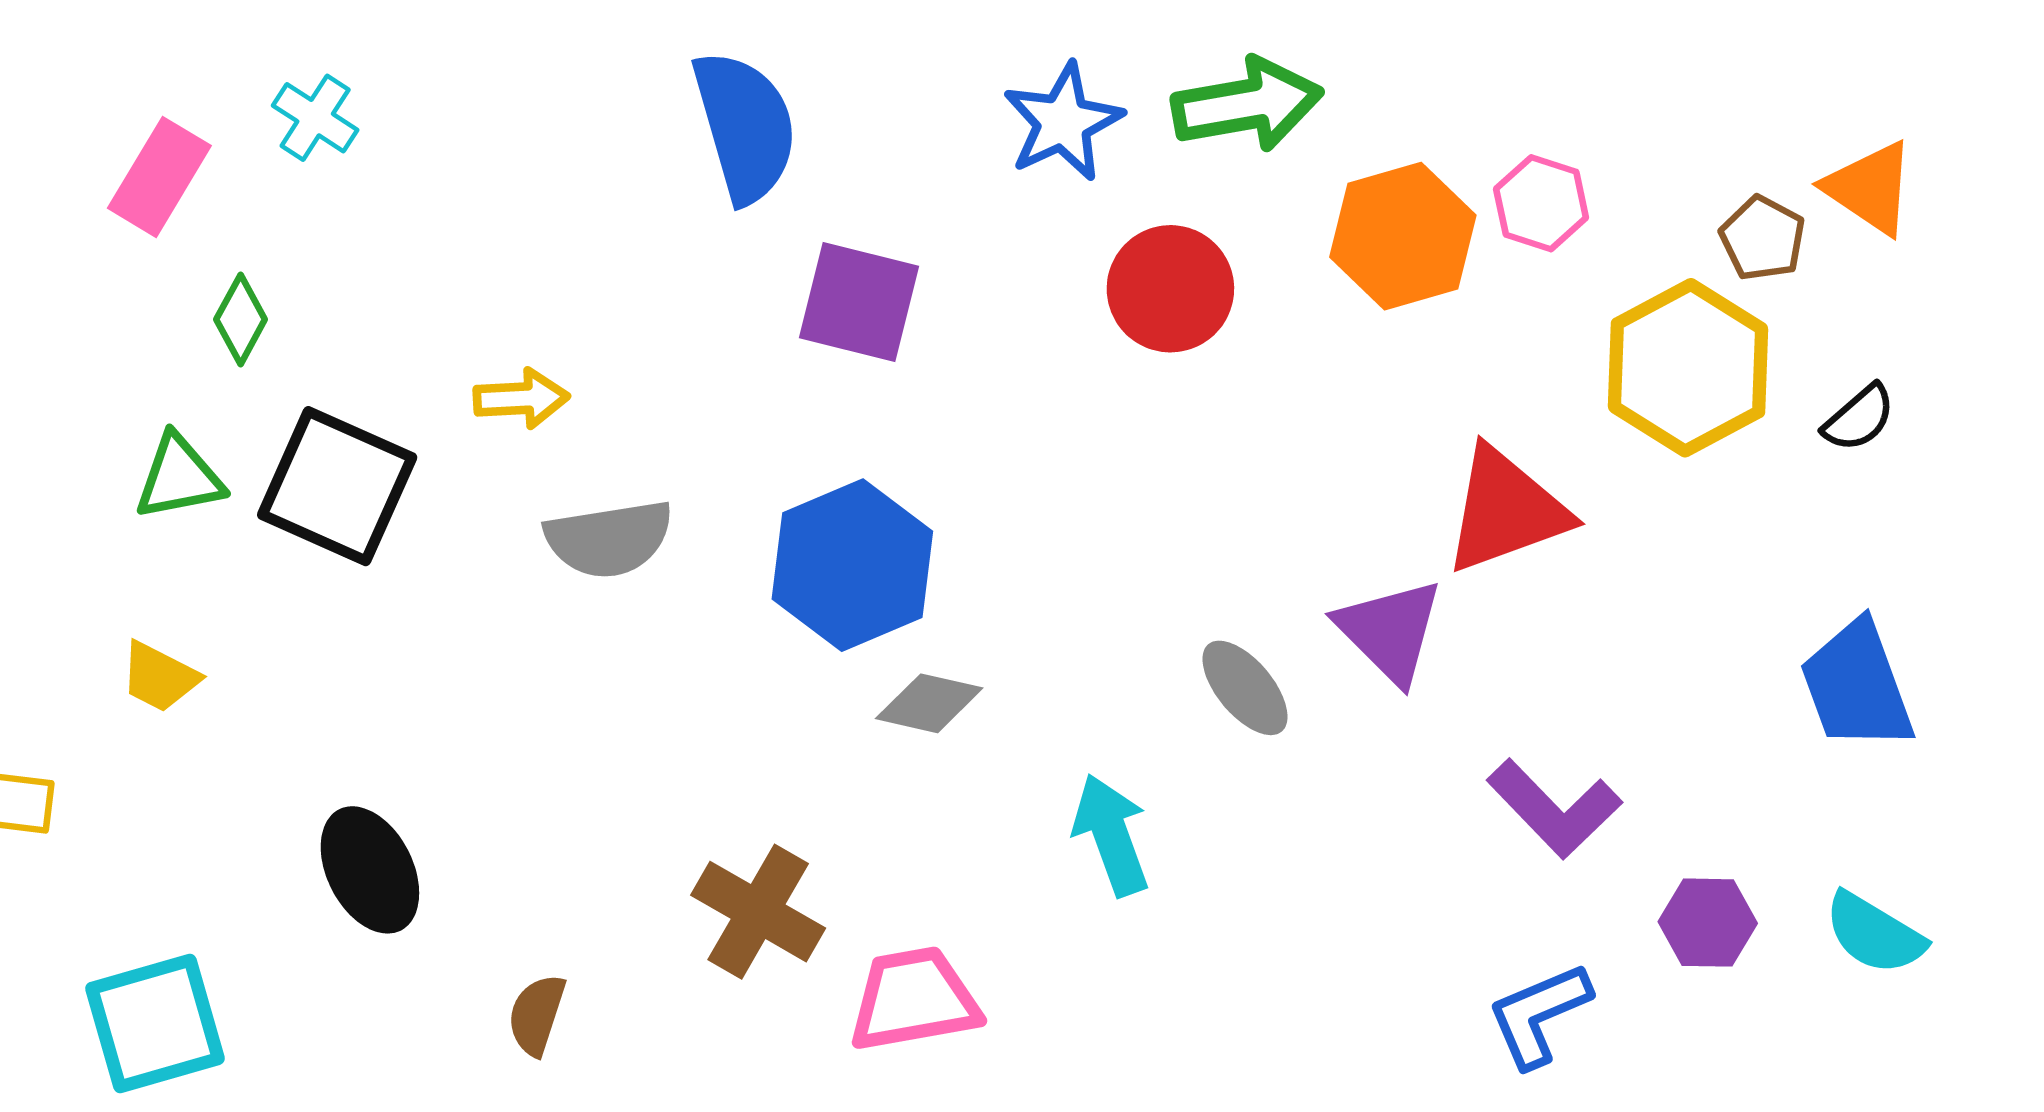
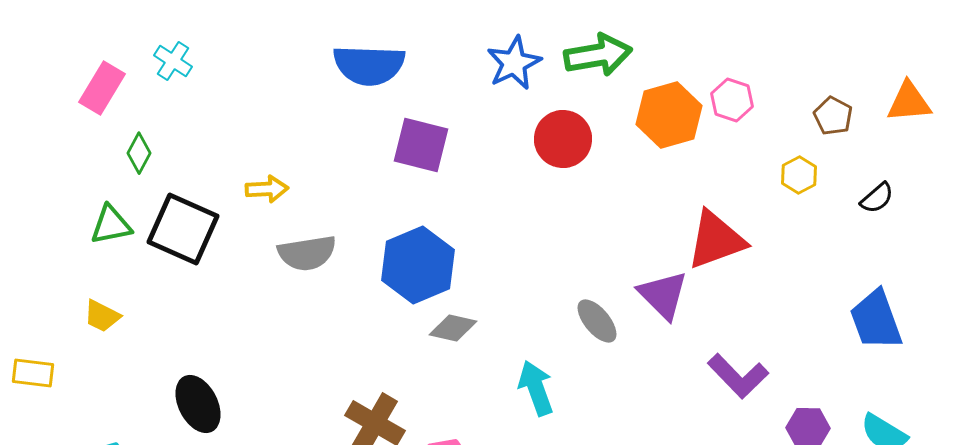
blue semicircle: (745, 126) -> (369, 65), turned 108
orange triangle: (1870, 188) -> (909, 102), moved, turned -39
yellow hexagon: (1688, 368) -> (799, 175), size x0.5

